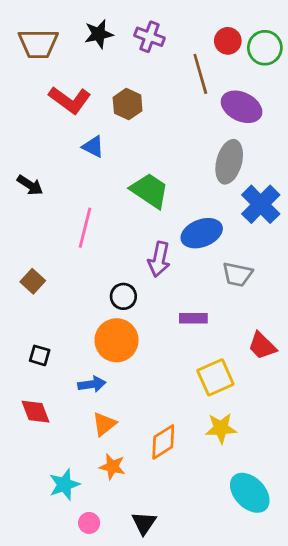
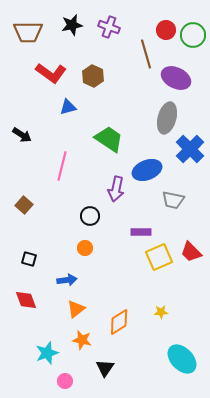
blue triangle: (93, 147) -> (68, 107), turned -42
orange circle: (117, 340) -> (85, 248), size x0.5
yellow square: (215, 377) -> (159, 257), moved
yellow star: (221, 428) -> (161, 312), size x0.6
black triangle: (144, 523) -> (105, 368), moved

